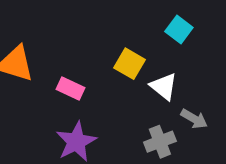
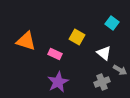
yellow square: (129, 64) -> (77, 37), moved

